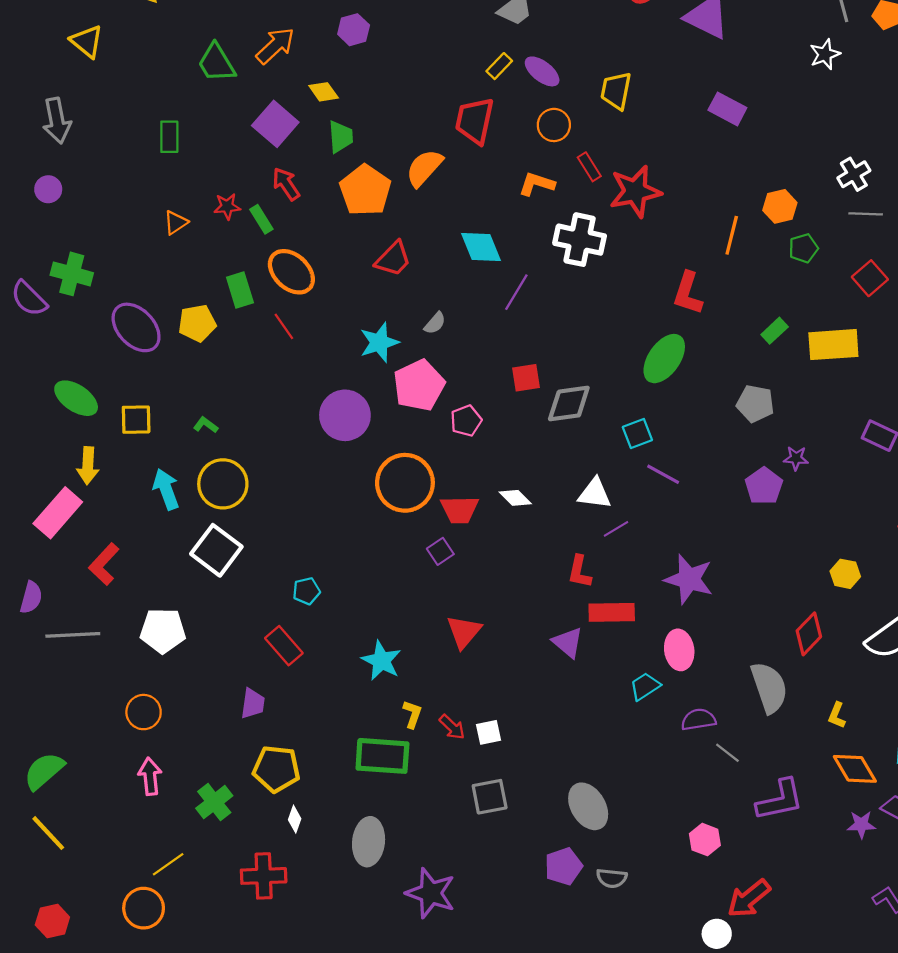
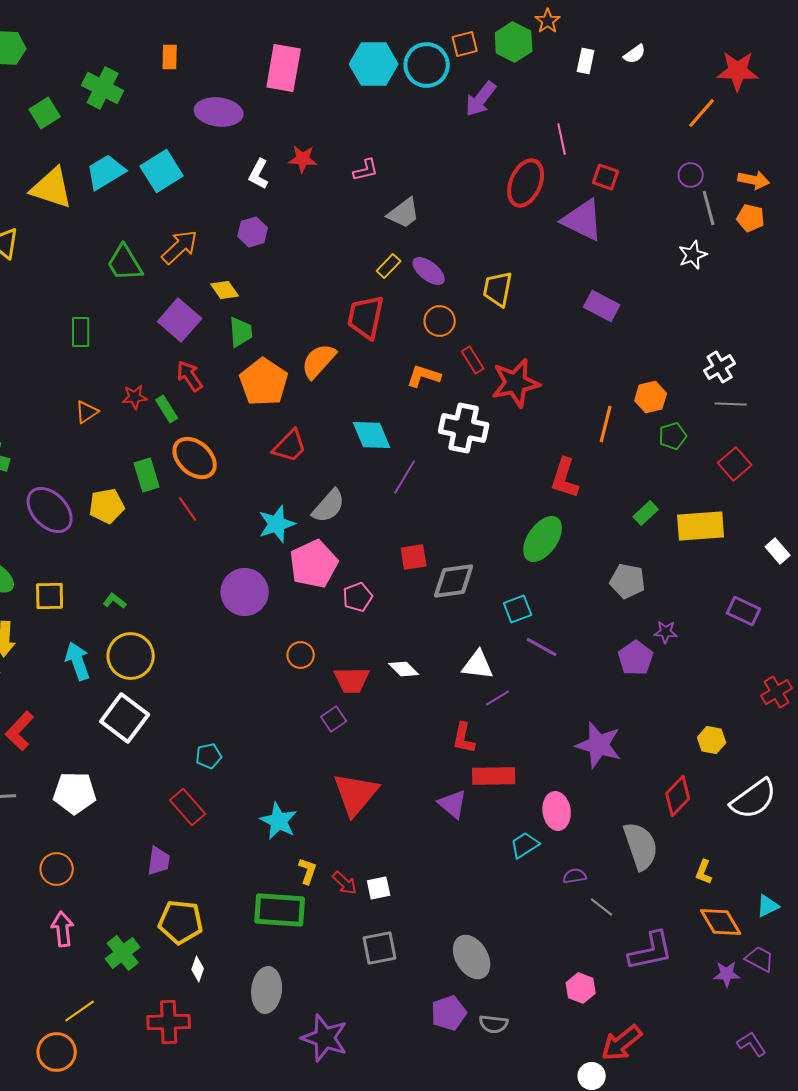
gray semicircle: (435, 323) -> (329, 506), size x1.6
orange circle: (405, 483) -> (301, 655), size x0.5
purple star: (689, 579) -> (599, 745), moved
red triangle: (464, 632) -> (356, 794), size x1.4
purple semicircle: (698, 720) -> (575, 876), size x0.7

